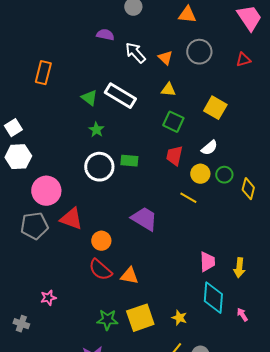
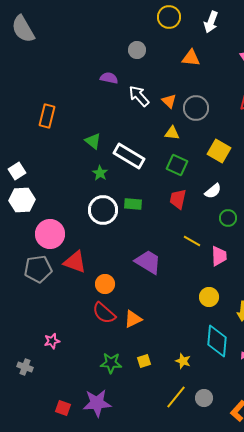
gray circle: (199, 52) -> (196, 108), moved
white rectangle: (120, 96) -> (129, 156), moved
yellow circle: (200, 174) -> (209, 297), moved
pink trapezoid: (207, 262) -> (219, 256), moved
orange triangle: (129, 276) -> (133, 319), turned -36
yellow square: (140, 318) -> (144, 361), size x0.5

